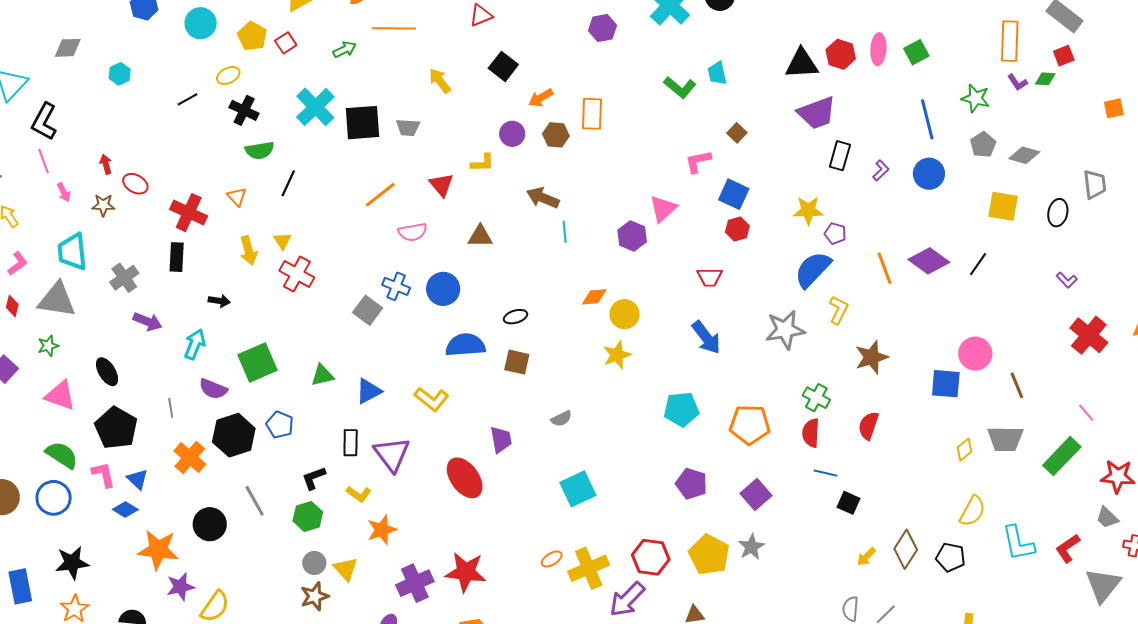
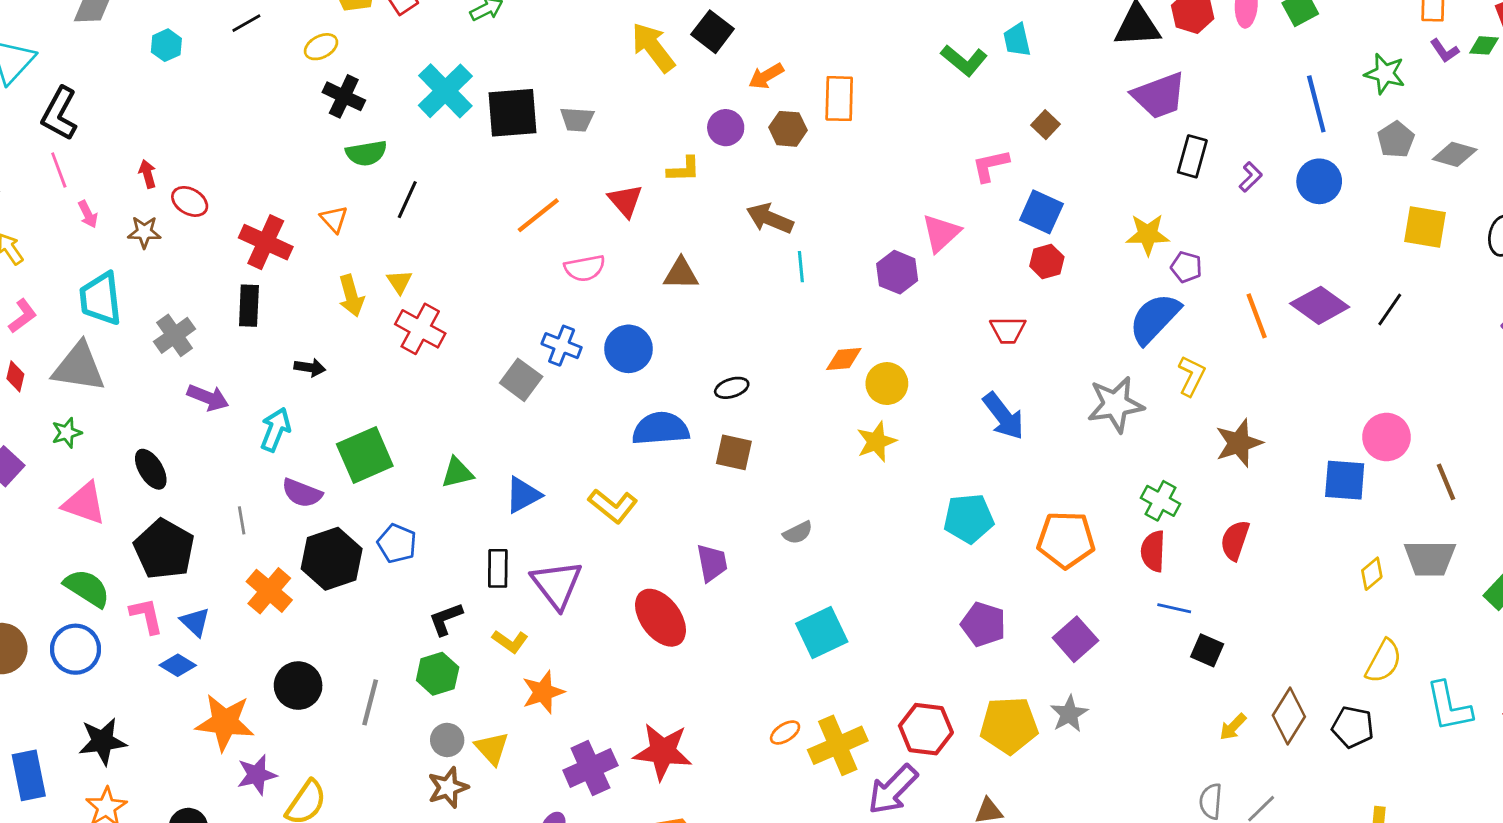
yellow arrow: (440, 81) -> (653, 47), moved, size x1.4
black line: (188, 99) -> (246, 23), moved
gray line: (255, 501) -> (370, 702), moved, turned 44
yellow pentagon: (709, 555) -> (1009, 725), turned -30

